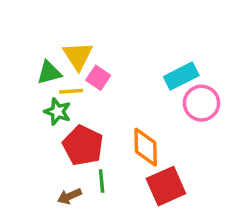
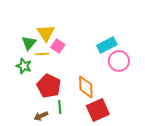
green triangle: (49, 73) -> (29, 43), turned -35
green star: (58, 112) -> (24, 66), moved

